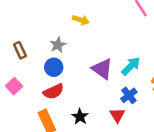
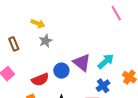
yellow arrow: (81, 20) -> (38, 24), moved
blue circle: (54, 67) -> (61, 71), moved

